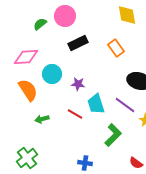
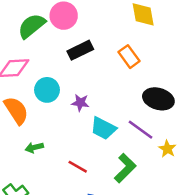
green semicircle: (40, 24) -> (32, 26), size x1.6
cyan trapezoid: (96, 104) -> (103, 128), turned -45
red line: (75, 114) -> (78, 167), moved

